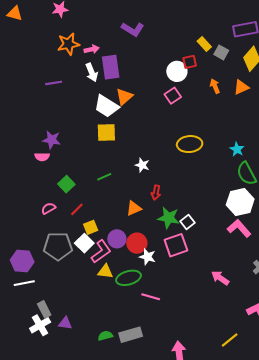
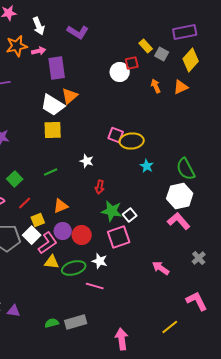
white arrow: (92, 72) -> (39, 26), moved
pink square: (173, 96) -> (116, 135), moved, turned -35
cyan star: (237, 149) -> (147, 166), moved
orange triangle: (134, 208) -> (61, 206), moved
white star: (147, 257) -> (100, 261), moved

